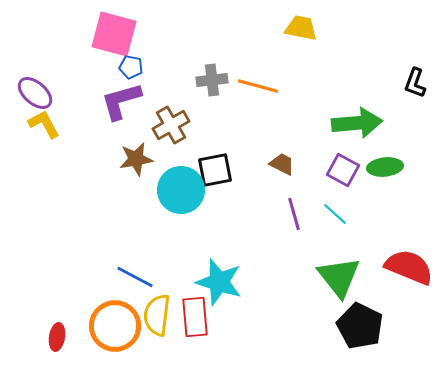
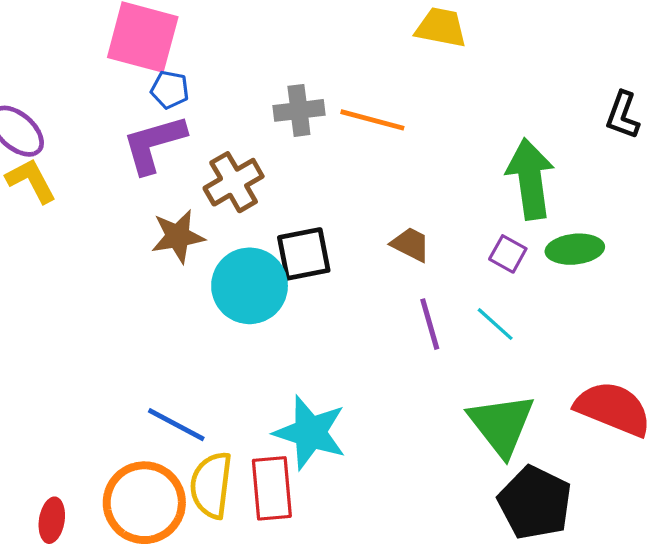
green arrow: (357, 123) -> (530, 179), turned -93
purple square: (343, 170) -> (508, 254), size x0.7

